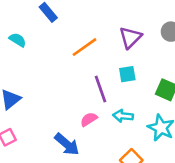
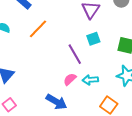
orange line: (85, 47) -> (38, 29), moved
cyan arrow: (123, 116) -> (90, 80), moved

